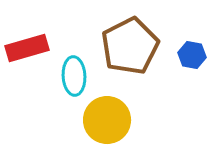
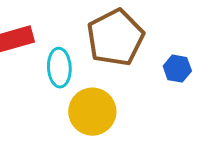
blue hexagon: (192, 55) -> (177, 69), moved

